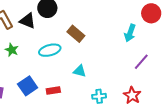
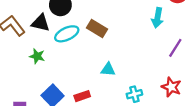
green star: (12, 50) -> (37, 56), moved
cyan ellipse: (50, 50) -> (67, 34), moved

